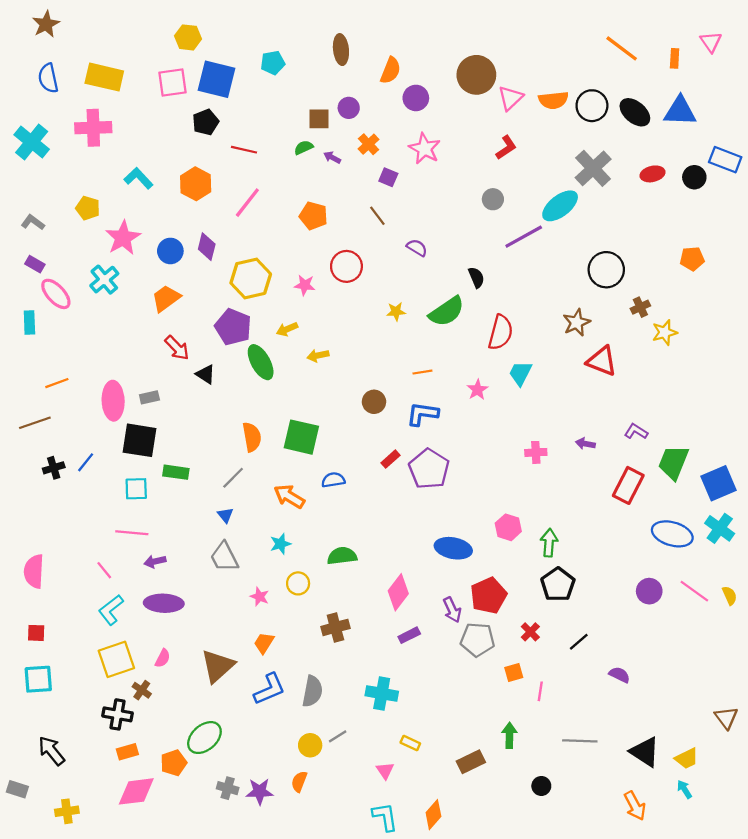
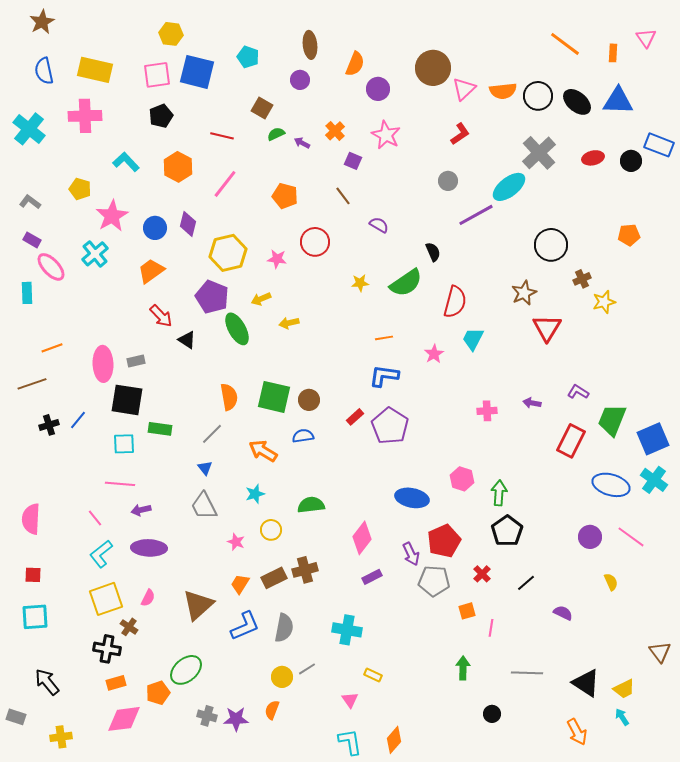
cyan pentagon: (273, 63) -> (248, 57), turned 30
purple circle: (349, 108) -> (300, 80), moved
brown square: (319, 119) -> (262, 108), moved, turned 30
black pentagon: (206, 122) -> (161, 116), moved
red triangle: (602, 361) -> (547, 328), turned 40
brown circle: (374, 402) -> (309, 400), moved
yellow semicircle: (730, 596) -> (611, 582), moved
brown rectangle: (471, 762) -> (274, 578), moved

